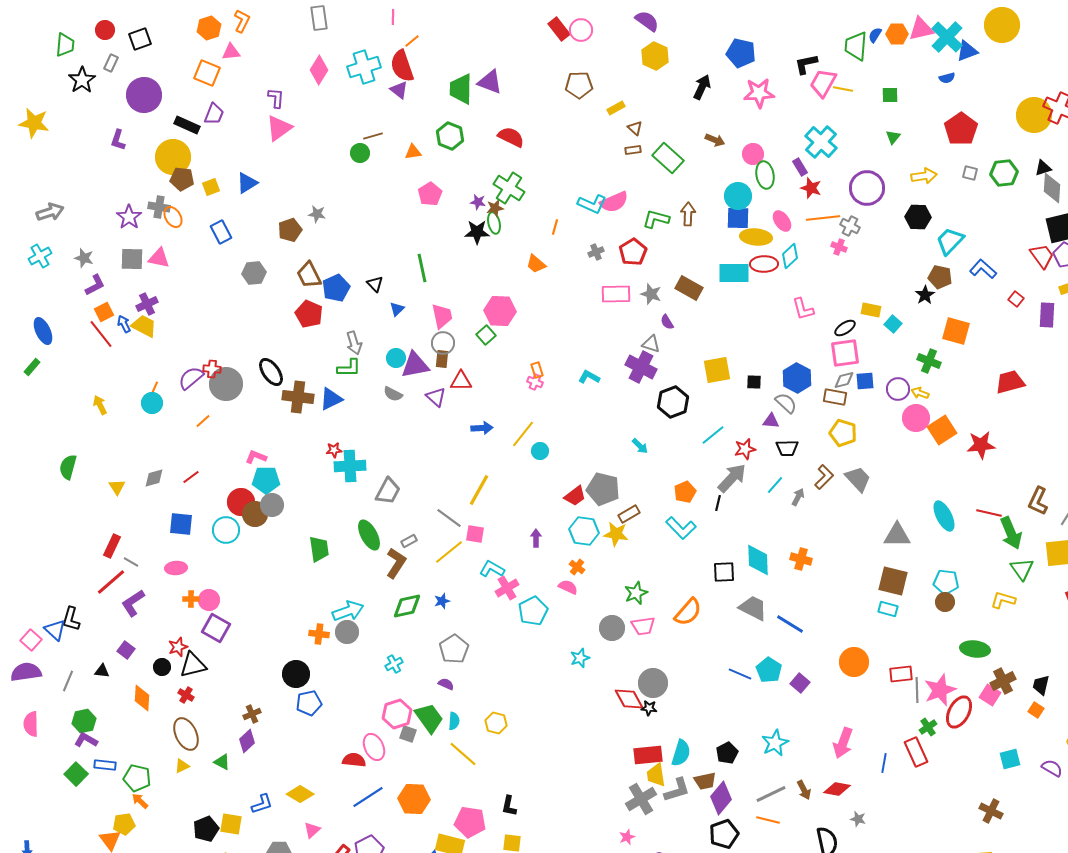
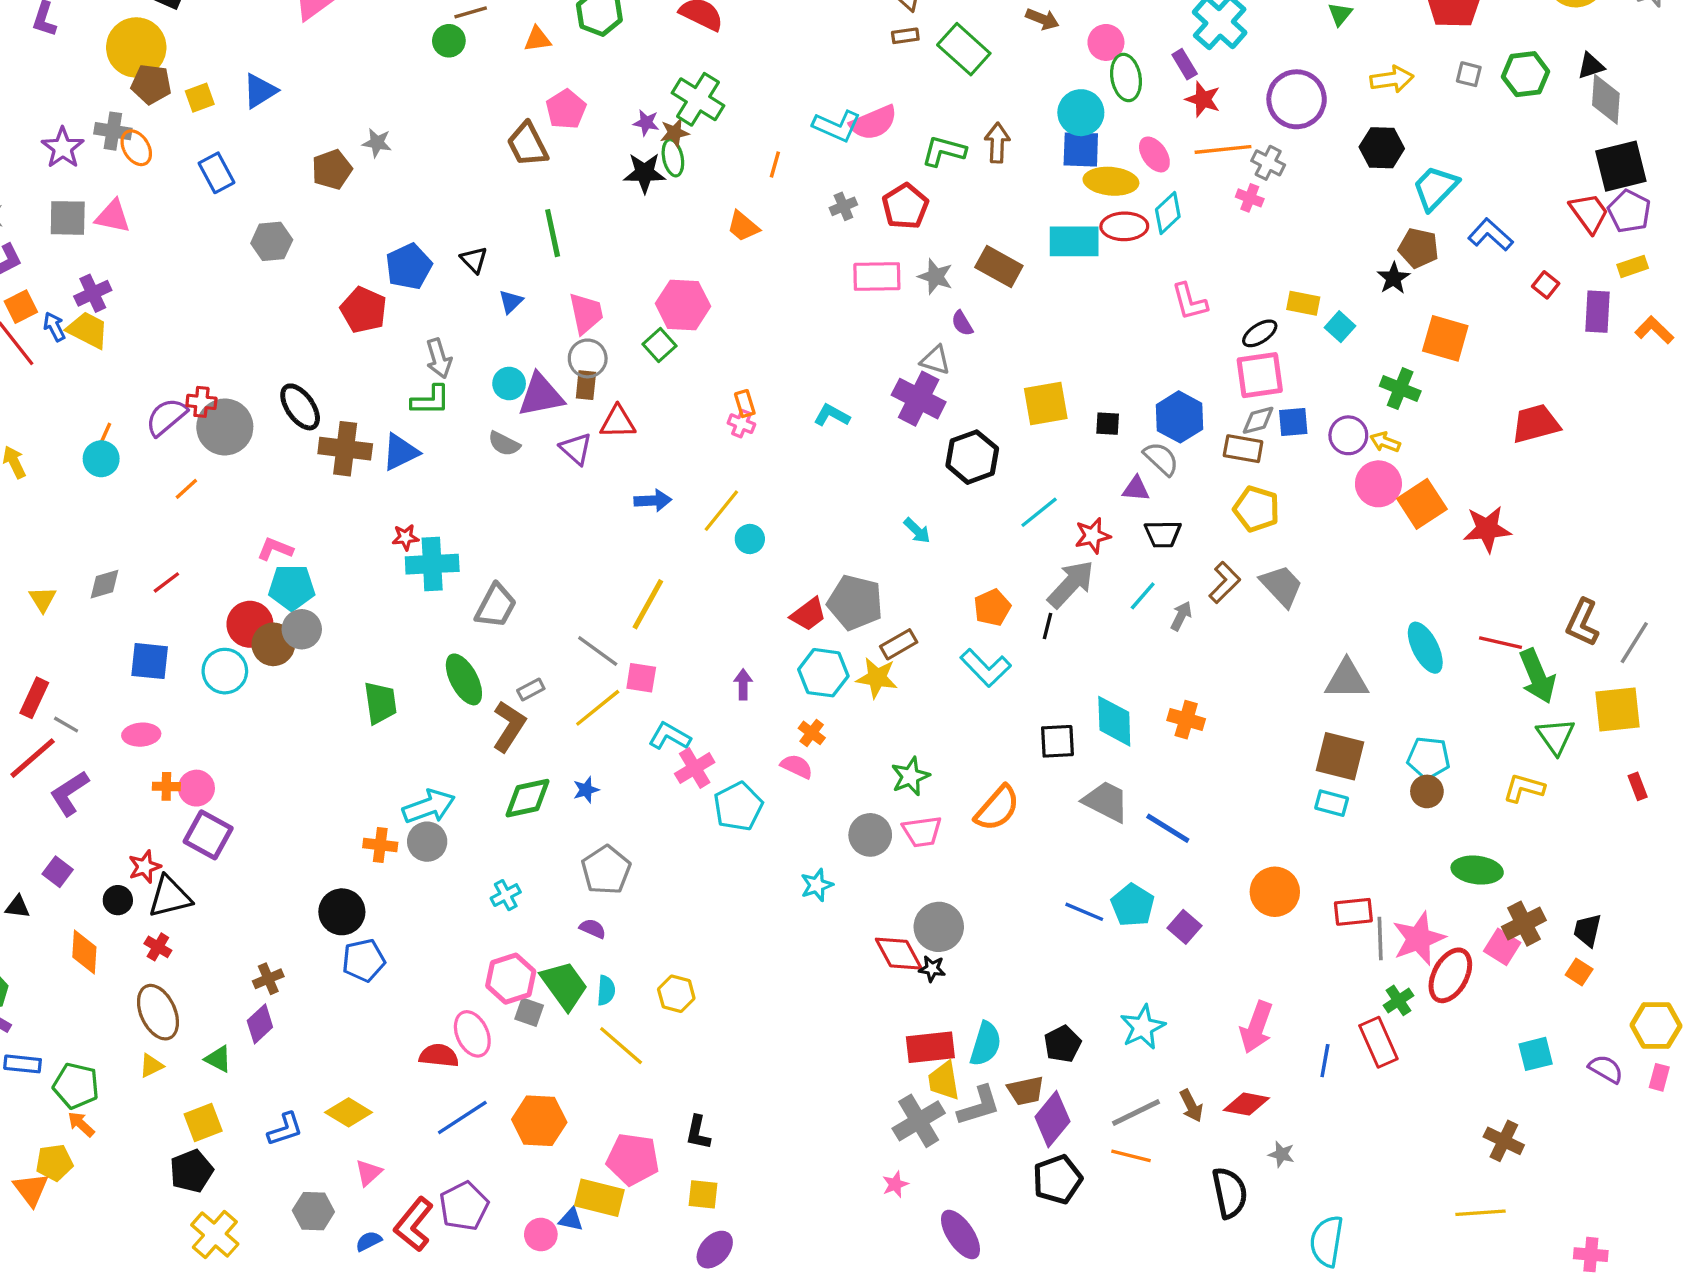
brown trapezoid: (309, 275) -> (527, 144), moved
yellow square: (231, 824) -> (203, 1122), moved, turned -30

